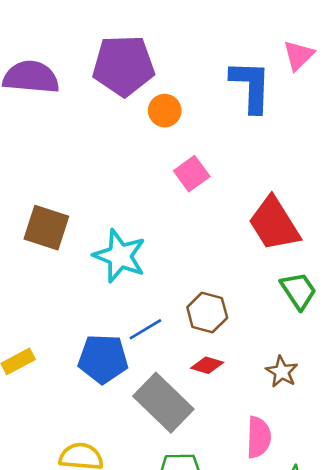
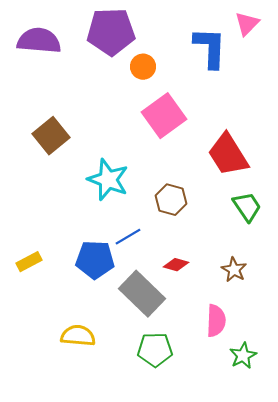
pink square: (192, 174) -> (164, 116), size x1.6
brown square: (46, 228) -> (51, 136), moved, turned 33
brown hexagon: (207, 313) -> (171, 200), moved

